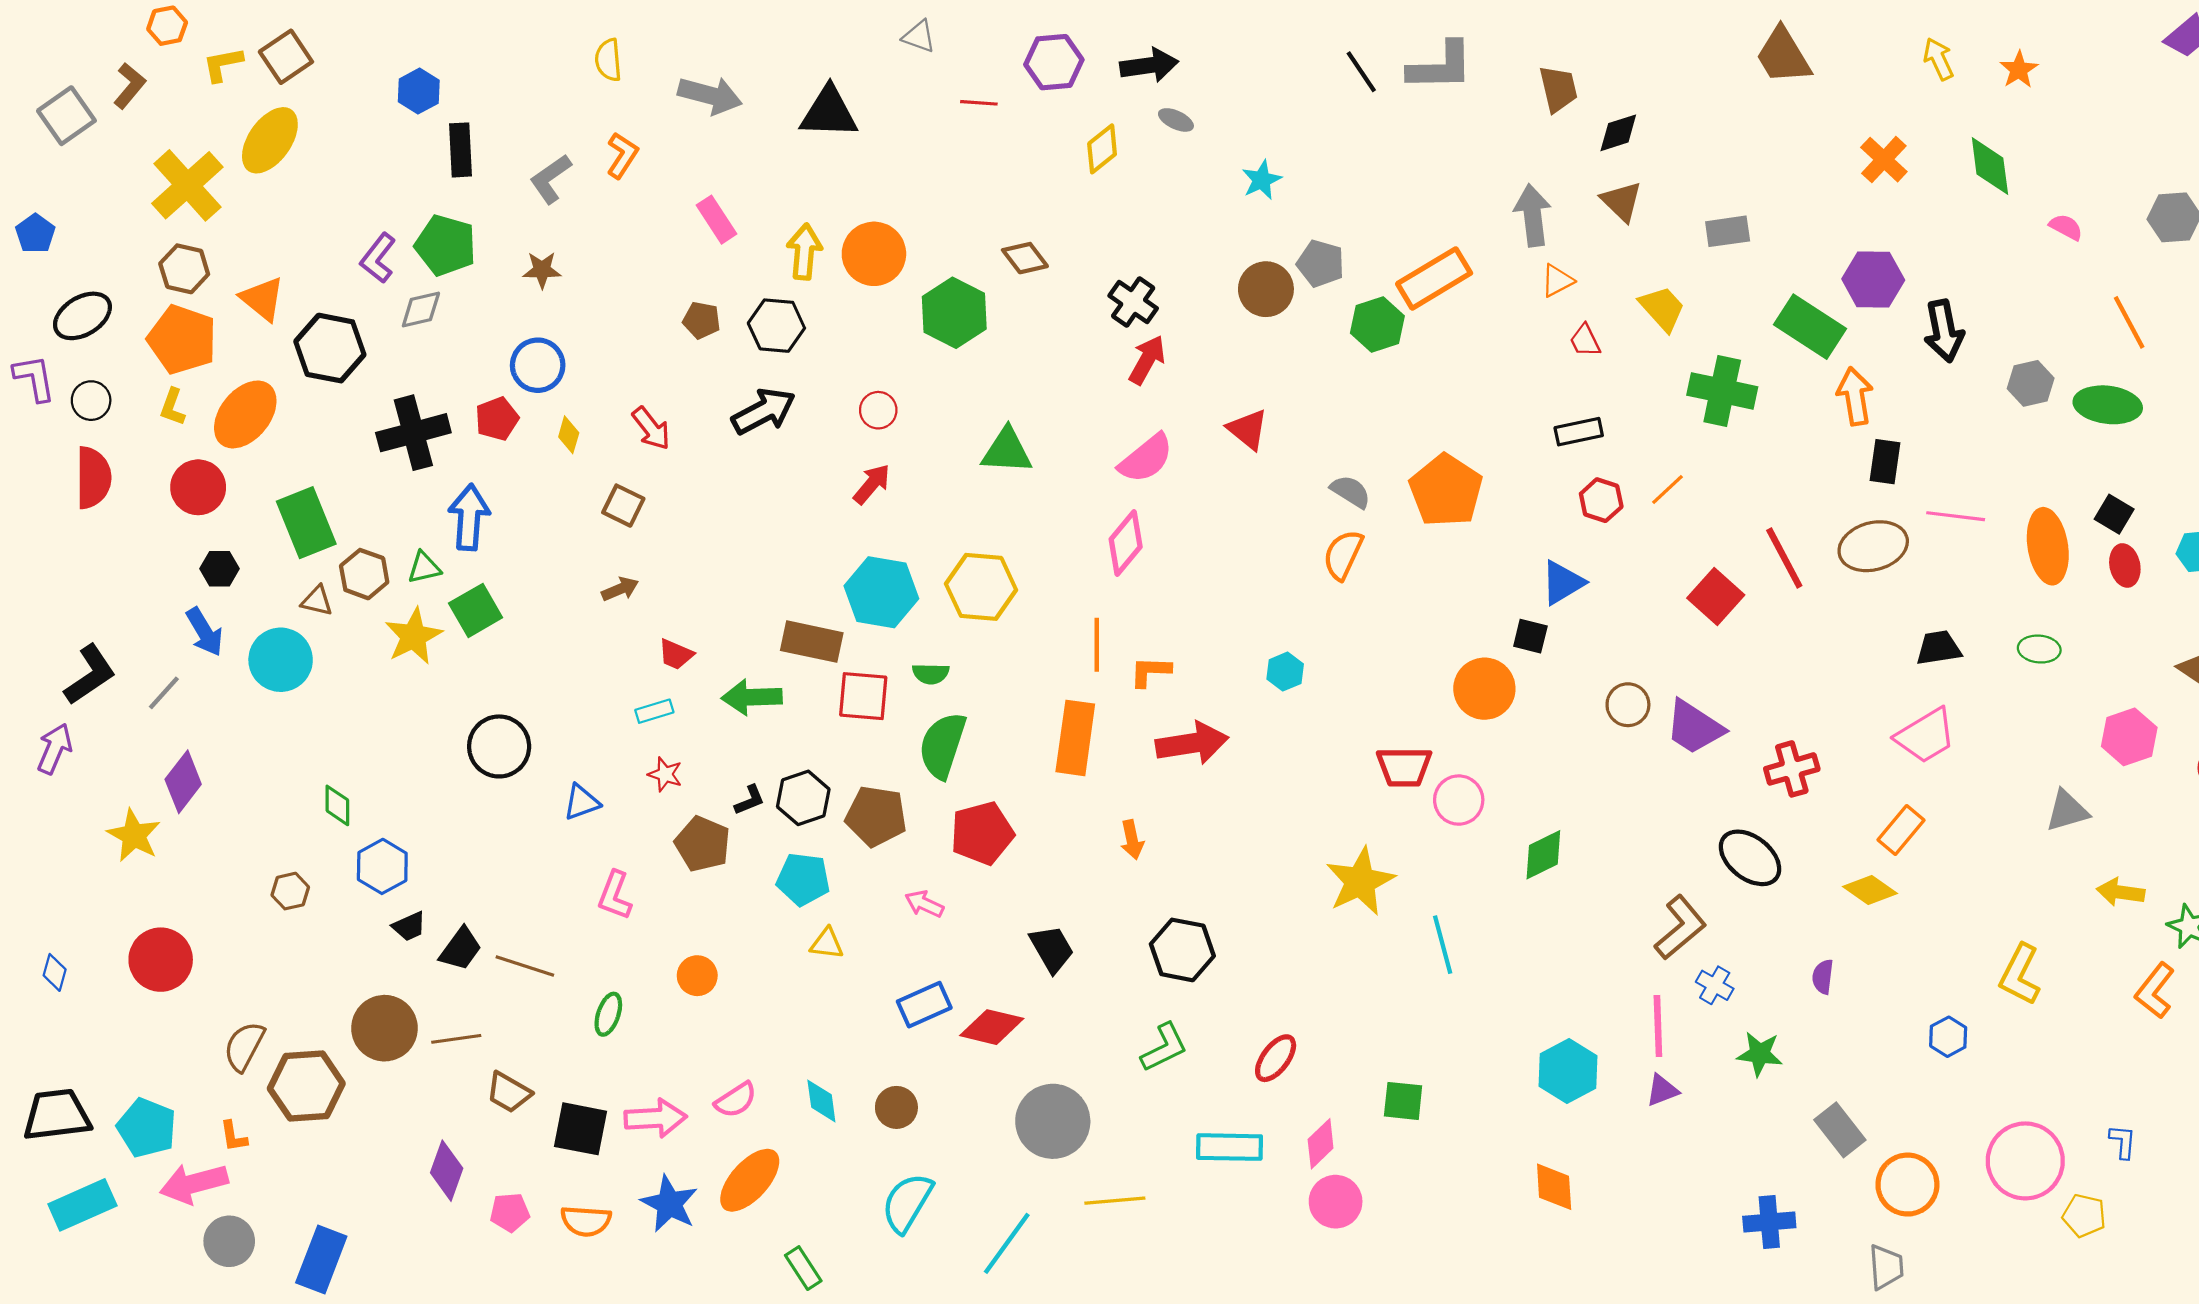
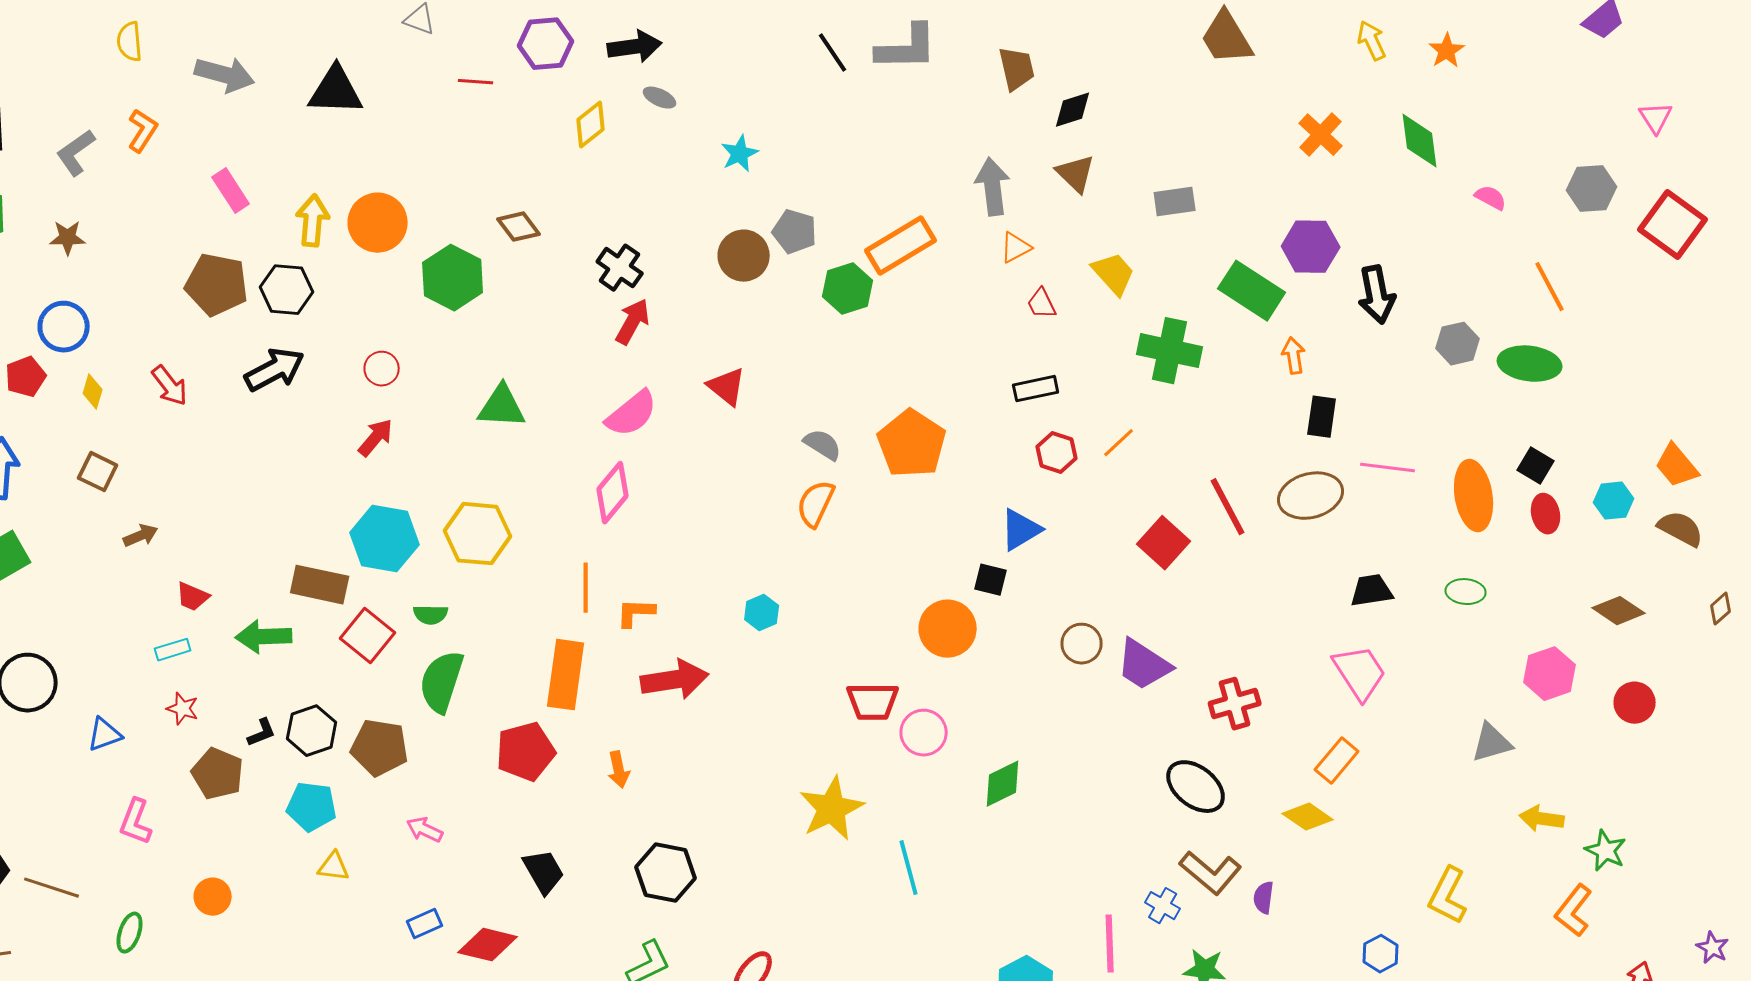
brown pentagon: (702, 320) -> (217, 285), size x1.8
orange arrow: (1855, 396) -> (1294, 356), size x0.7
brown square: (623, 506) -> (98, 472), moved
red square: (863, 696) -> (368, 636), turned 34
pink trapezoid: (1926, 736) -> (1360, 673), turned -92
red pentagon: (982, 833) -> (526, 752), moved
brown L-shape: (1680, 927) -> (1211, 873), moved, turned 80
blue rectangle: (924, 1005) -> (425, 924), size x0.7

